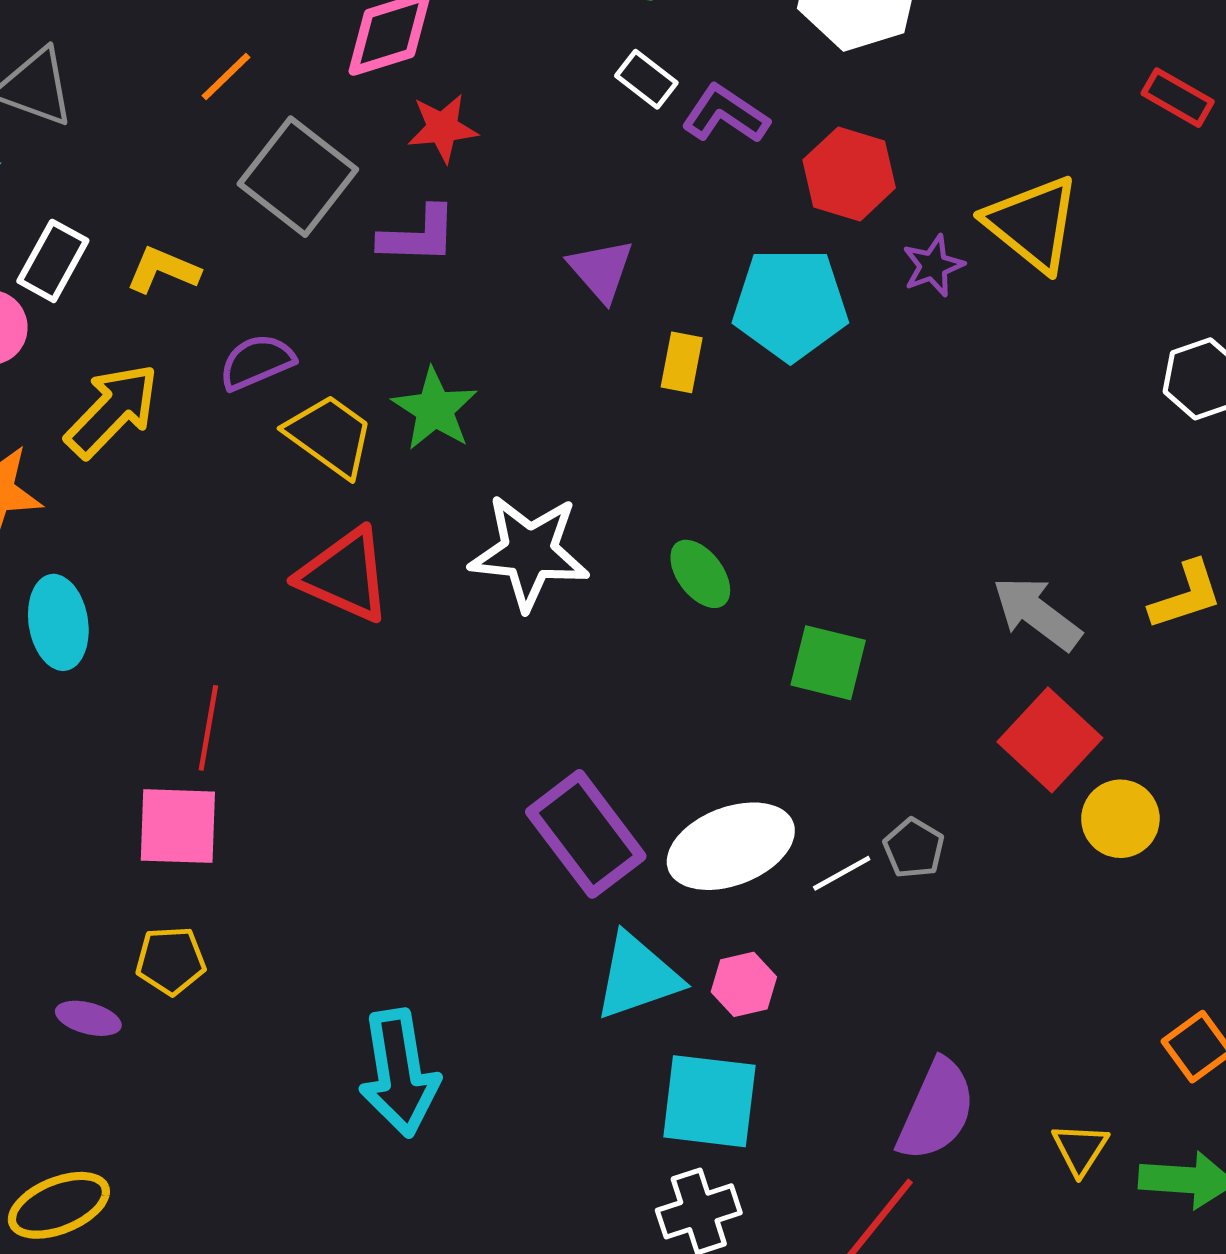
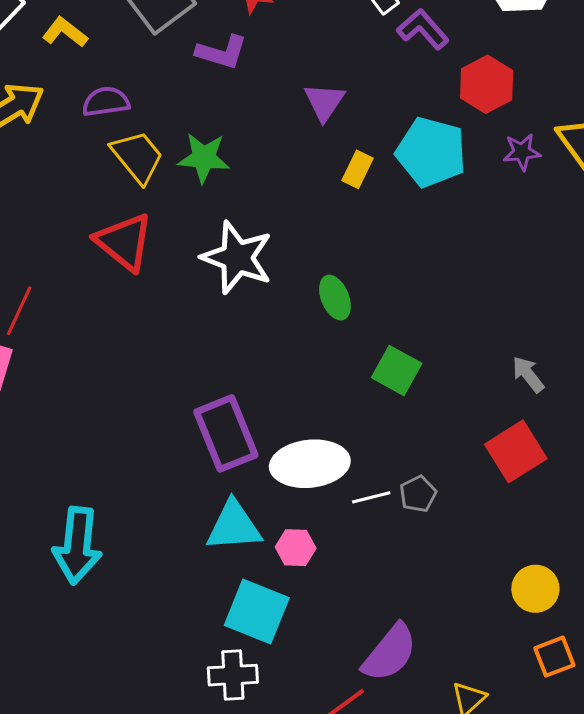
green star: (435, 409) -> (204, 158), turned 30
gray arrow: (1037, 613) -> (528, 374), size x0.7
yellow circle: (1120, 819) -> (535, 589), moved

